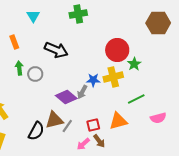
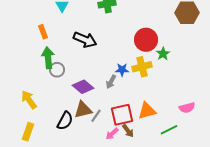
green arrow: (19, 68) -> (48, 58), size x1.5
gray circle: (35, 74) -> (57, 70), moved
purple diamond: (66, 97) -> (83, 87), moved
green line: (136, 99) -> (169, 130), moved
red square: (93, 125) -> (122, 115), size x1.6

